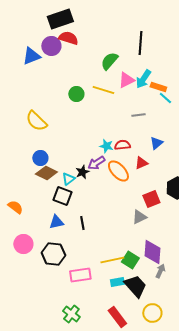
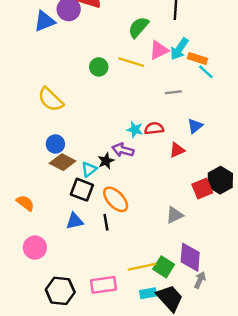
purple arrow: (96, 163) -> (123, 150), turned 48
orange ellipse: (118, 171) -> (116, 199), moved
red square: (151, 199) -> (202, 189), moved
black hexagon: (53, 254) -> (60, 291), moved

